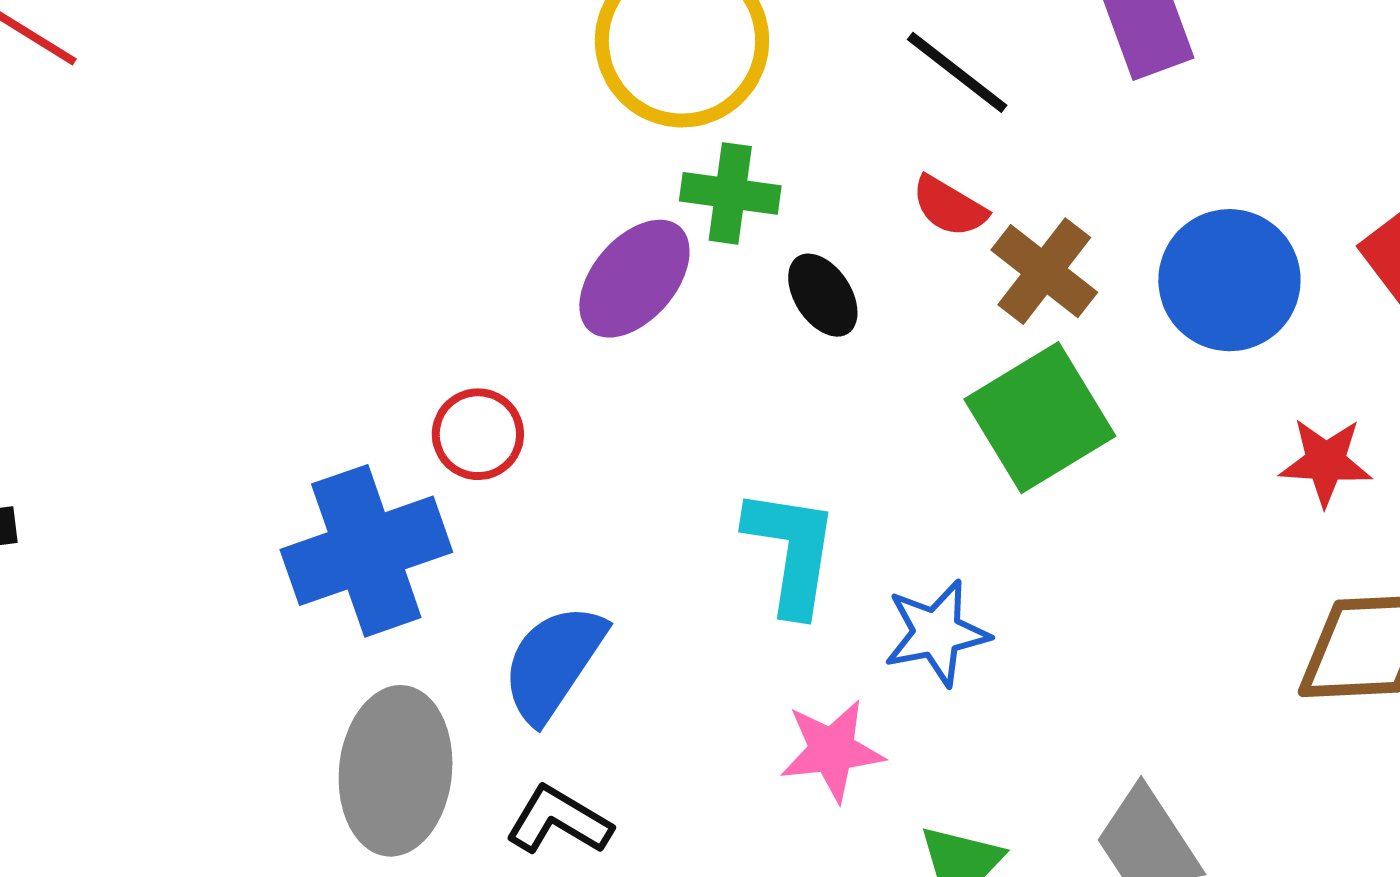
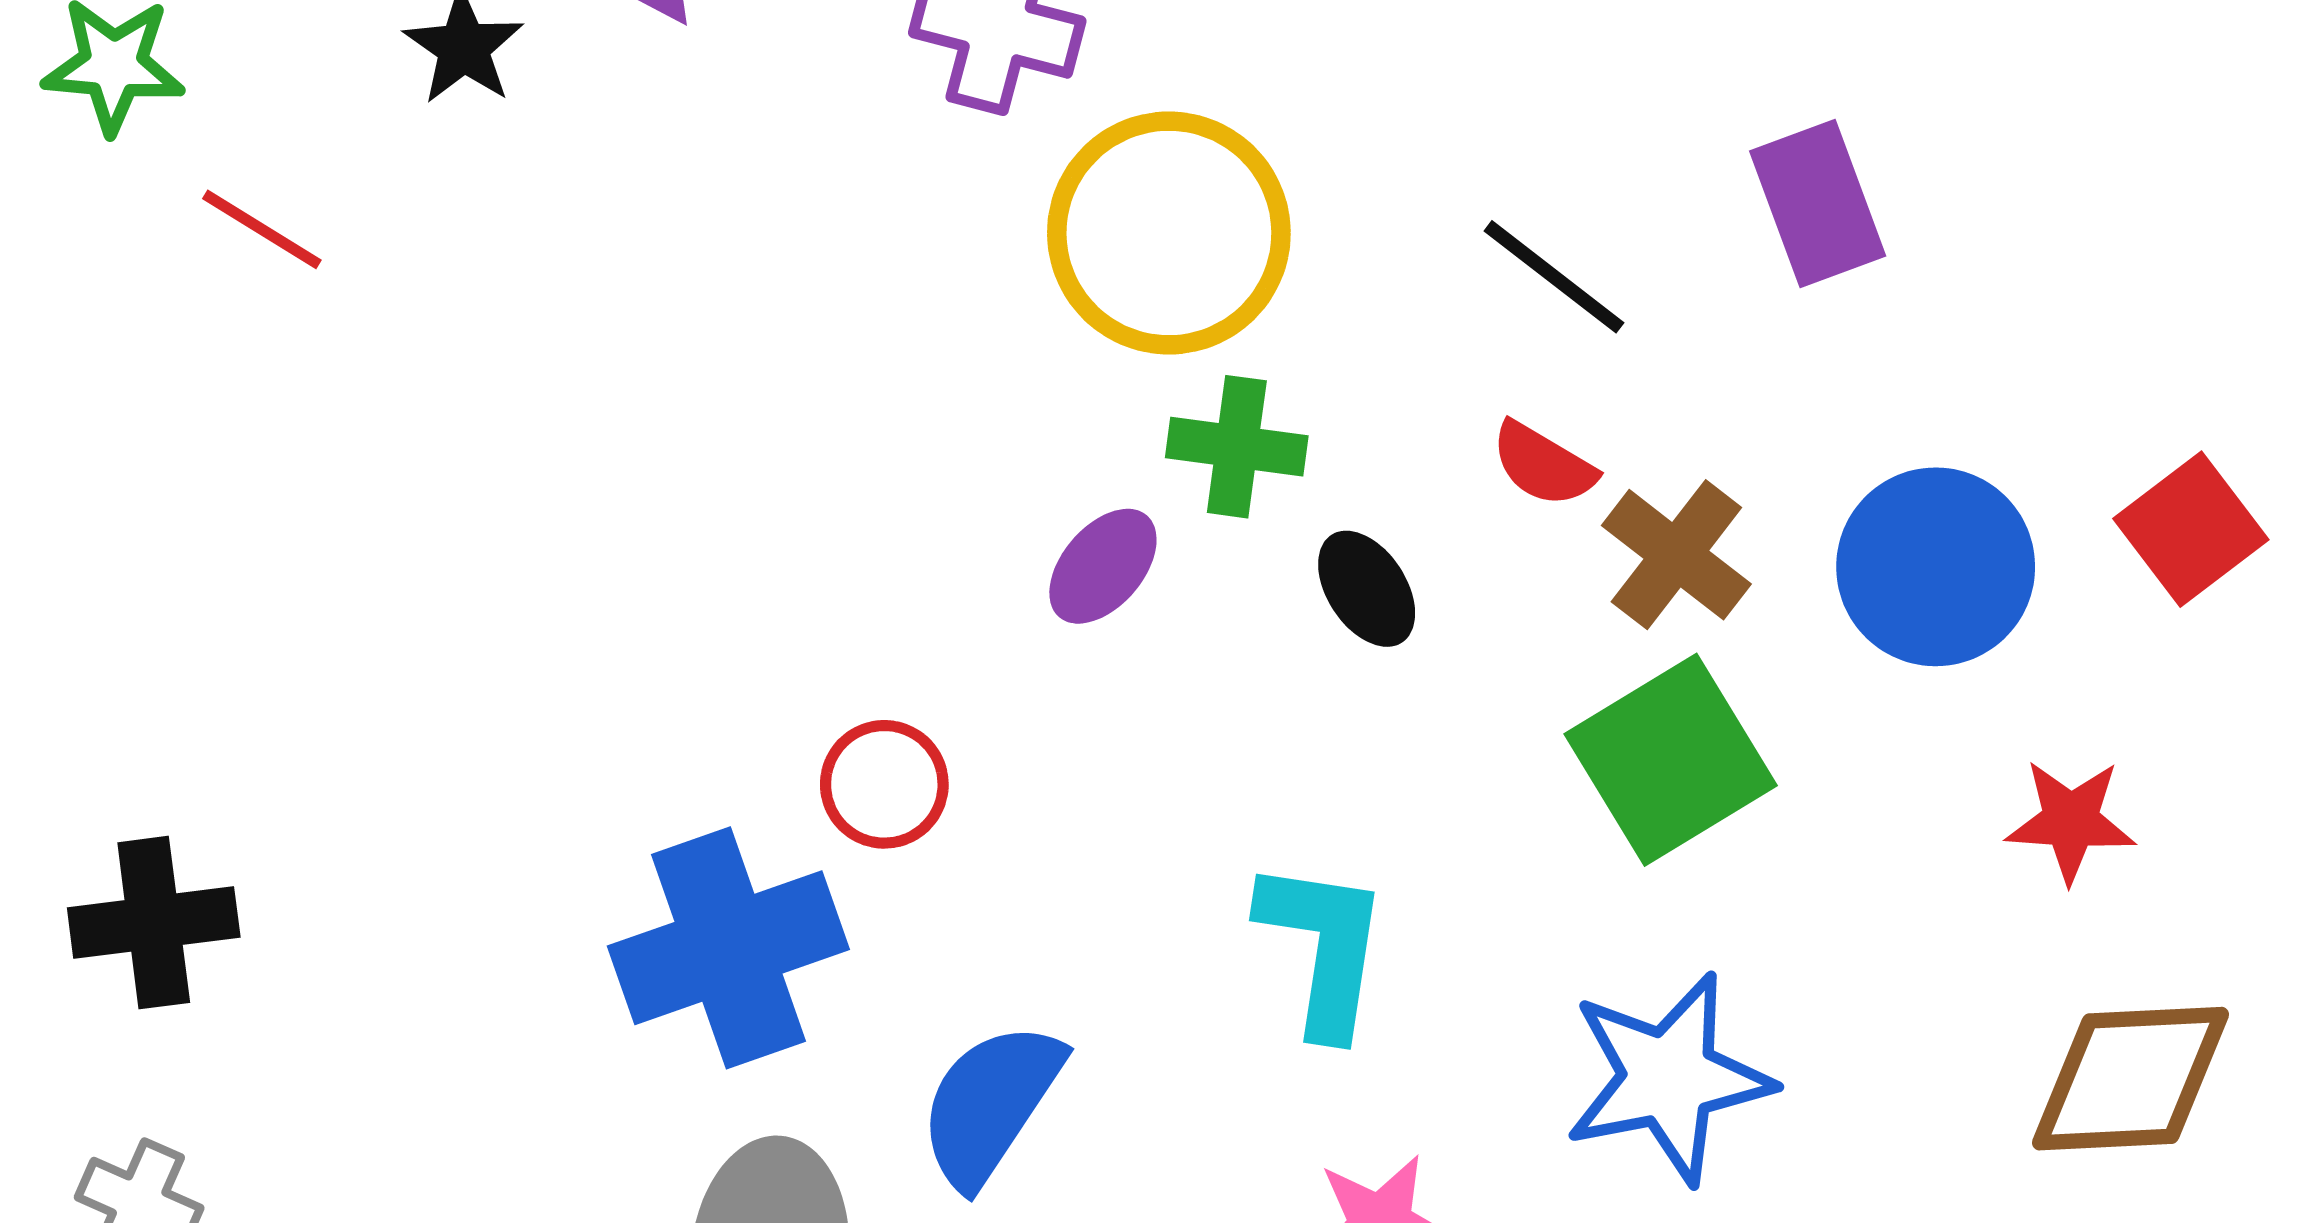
purple ellipse: (634, 279) -> (1103, 566), size x0.7
blue star: (937, 633) -> (1668, 1078), moved, size x1.4

